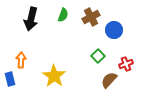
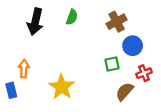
brown cross: (91, 17) -> (117, 22), moved
blue circle: (114, 30) -> (133, 46), moved
green square: (98, 56) -> (112, 64), turned 32

